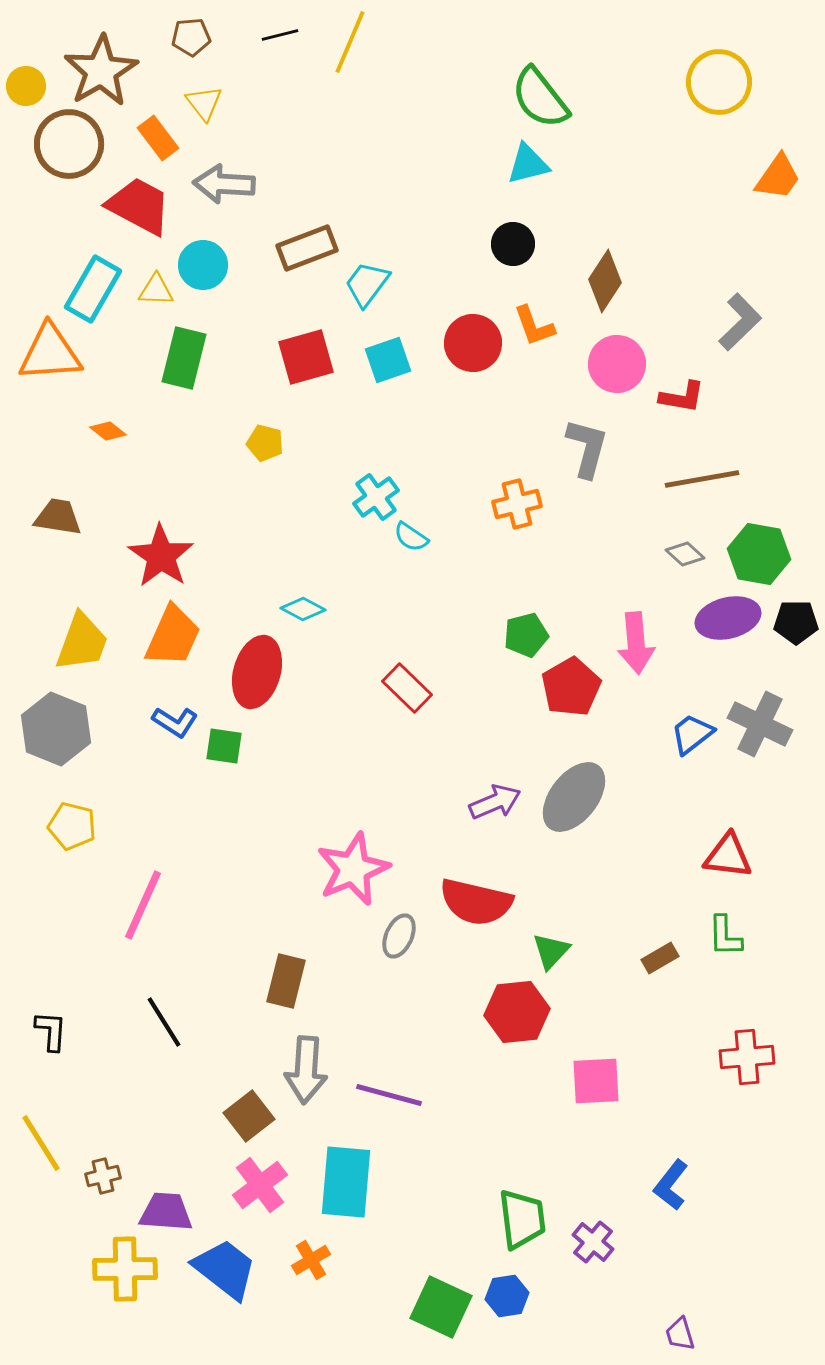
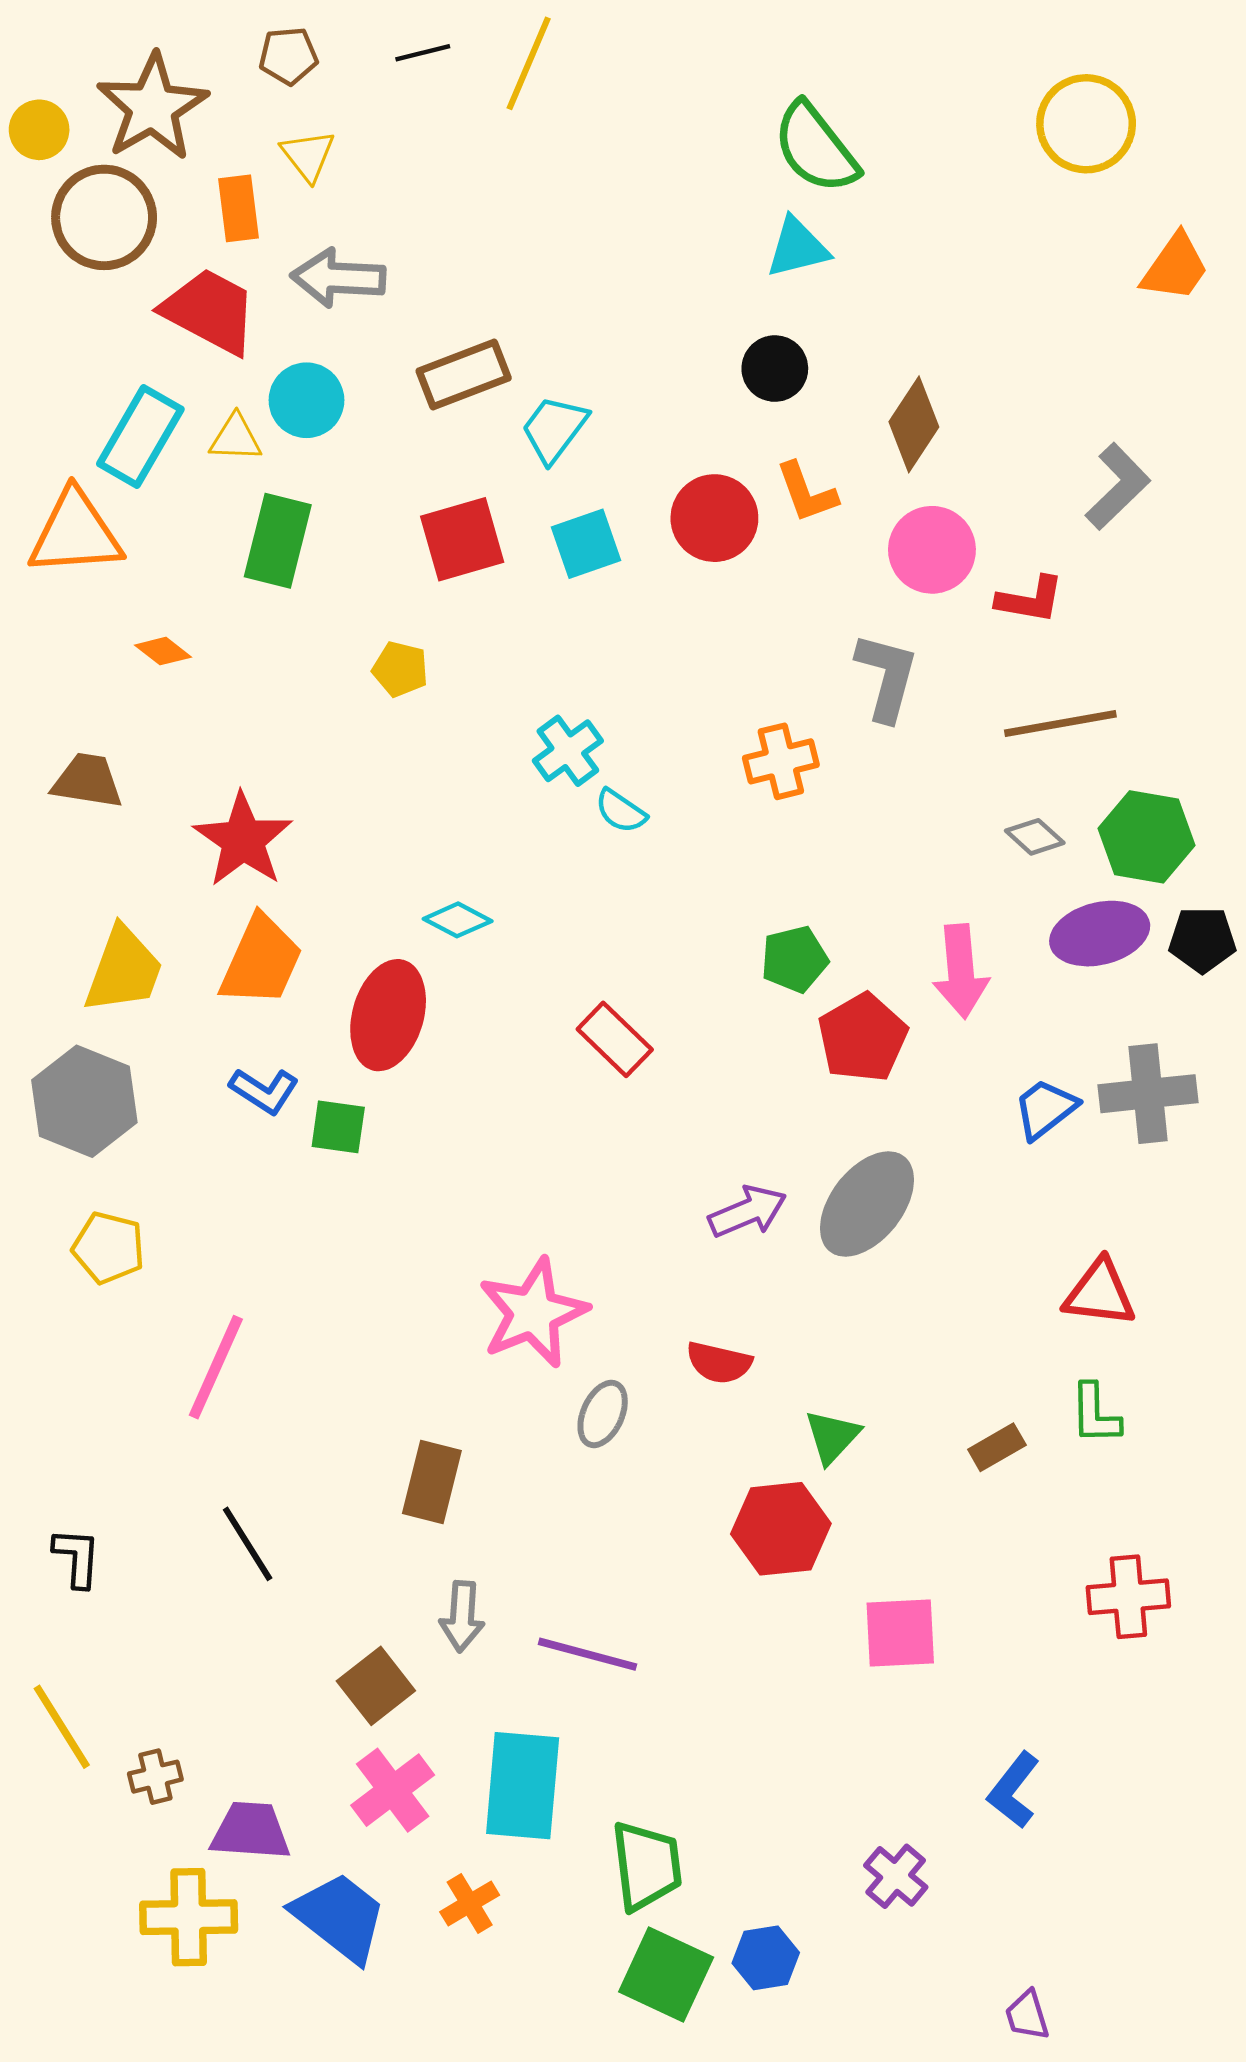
orange rectangle: (158, 138) -> (239, 208), turned 30
gray cross: (760, 724) -> (1148, 1094), turned -32
red semicircle: (476, 902) -> (719, 1363), size x0.6
gray arrow: (306, 1070) -> (462, 1616), size x0.7
green trapezoid: (522, 1219) -> (646, 1866), moved

